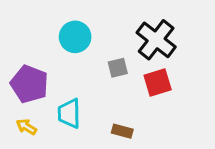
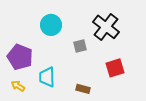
red square: (158, 83) -> (115, 68), moved

